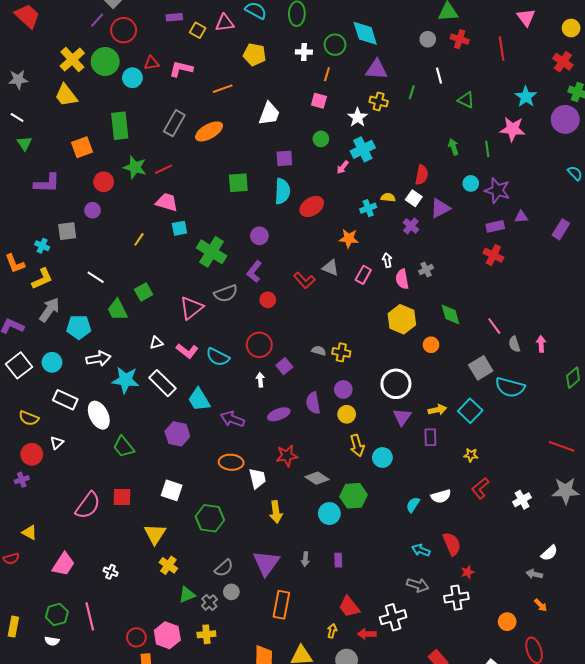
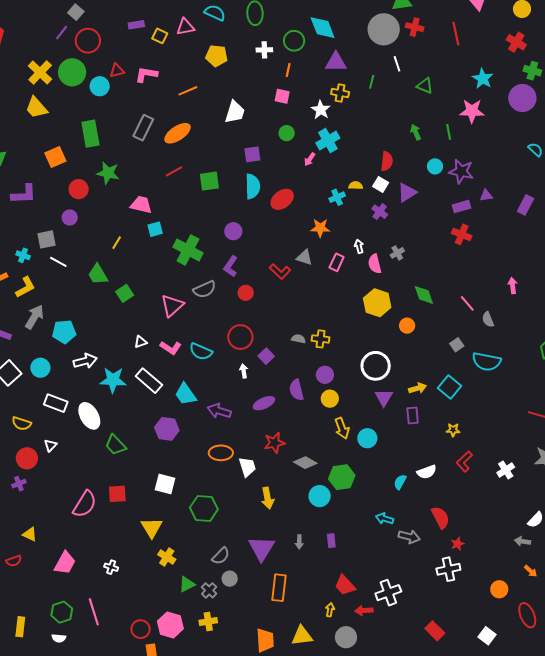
gray circle: (428, 39) -> (384, 29), size x2.0
red line: (164, 169) -> (174, 171), moved
white line: (96, 277) -> (58, 262), moved
green trapezoid: (117, 310) -> (98, 274), moved
pink arrow: (541, 344) -> (513, 286), moved
gray square: (481, 368) -> (457, 345), size x0.6
cyan arrow: (421, 550) -> (384, 519), moved
gray arrow: (418, 585) -> (409, 537), moved

